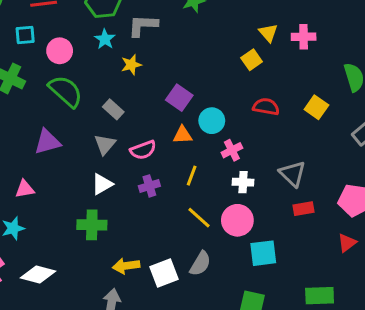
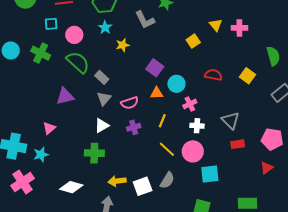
gray L-shape: (143, 25) -> (145, 20), moved, turned -120
yellow square: (252, 60) -> (193, 41), moved
gray rectangle: (113, 109) -> (102, 77), moved
pink triangle: (25, 189) -> (49, 128), turned -32
white diamond: (38, 274) -> (71, 187), moved

